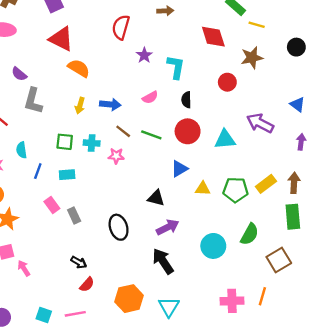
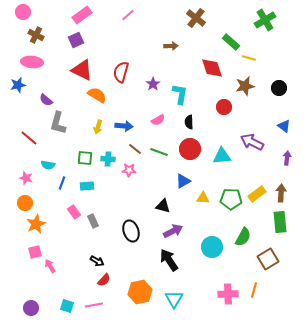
red semicircle: (121, 27) -> (121, 72), moved
black circle: (296, 47) -> (279, 88), moved
cyan semicircle: (21, 150) -> (48, 165), turned -72

